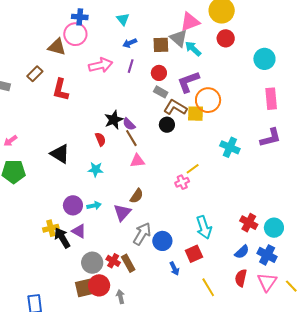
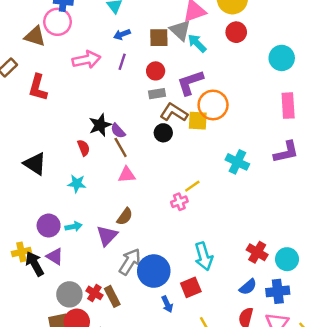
gray rectangle: (161, 92) -> (157, 94), turned -40
blue circle: (162, 241) -> (154, 271), size x1.4
blue cross: (267, 255) -> (278, 291), turned -36

